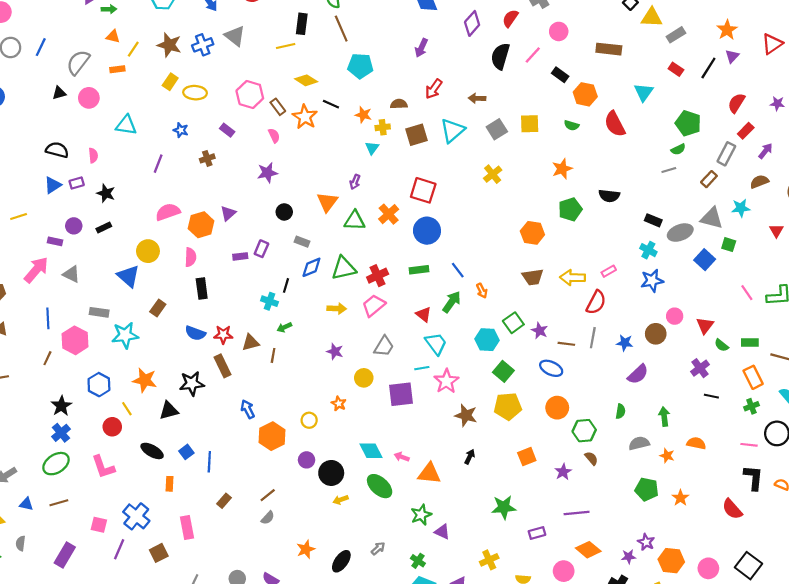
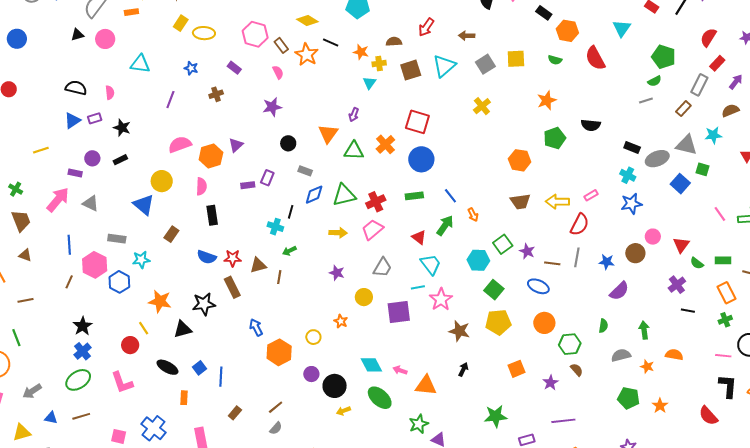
cyan star: (125, 335) -> (141, 260), size x0.7
blue hexagon: (99, 385) -> (119, 282), moved

